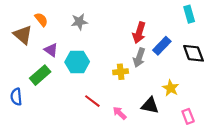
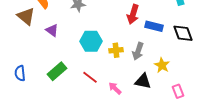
blue rectangle: (162, 46) -> (154, 26), turned 60
gray arrow: (139, 58) -> (138, 51), moved
cyan hexagon: (77, 62) -> (91, 41), moved
green rectangle: (40, 75) -> (57, 71), moved

